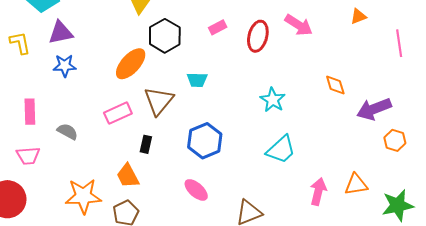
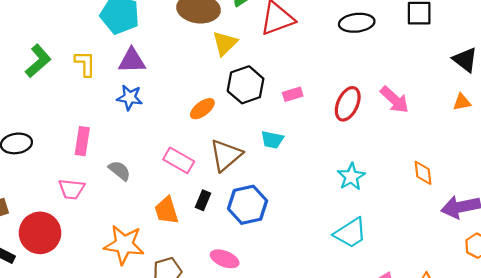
pink rectangle: (218, 27) -> (293, 94), moved
orange ellipse: (131, 64) -> (202, 109), size x0.7
pink rectangle: (118, 113) -> (179, 160), turned 44
blue hexagon: (205, 141) -> (248, 205), moved
orange trapezoid: (128, 176) -> (167, 210), moved
pink ellipse: (196, 190) -> (225, 259), moved, turned -30

